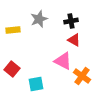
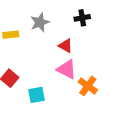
black cross: (71, 21) -> (82, 18), moved
red triangle: (74, 40) -> (65, 46), moved

